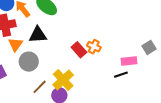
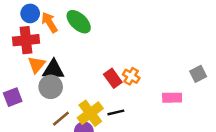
black triangle: (38, 35) -> (53, 70), moved
gray square: (149, 47) -> (198, 74), moved
black line: (121, 75) -> (116, 112), moved

